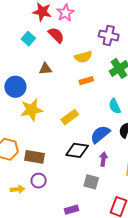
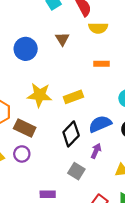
yellow semicircle: (83, 57) -> (98, 28), moved
brown triangle: (45, 69) -> (62, 39), turned 48
yellow star: (32, 110) -> (40, 95), moved
black diamond: (77, 150) -> (71, 134), turned -70

